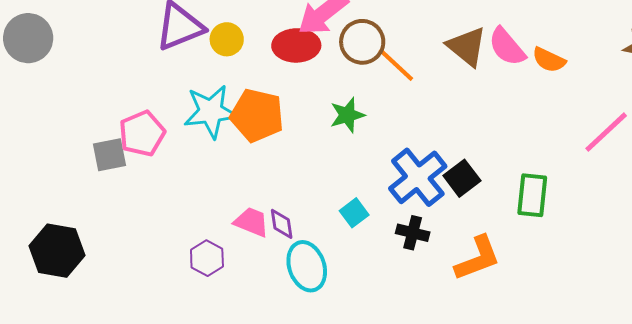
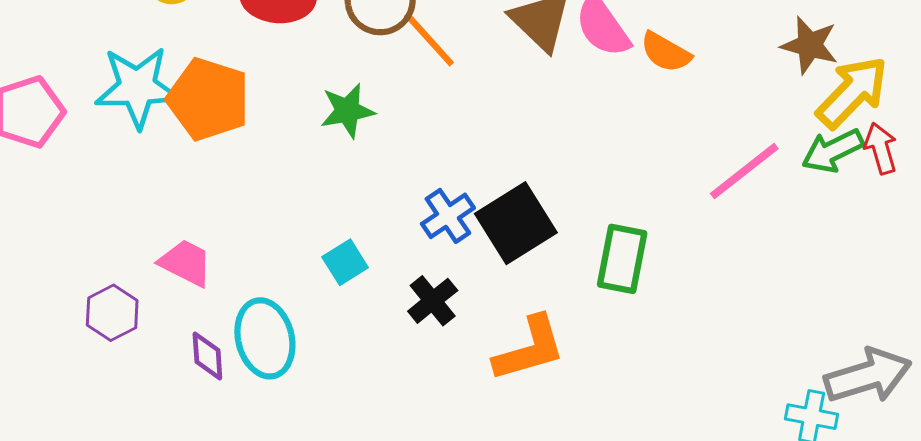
blue cross: (418, 177) -> (448, 216), size x0.6
black square: (462, 178) -> (516, 223), size x1.4
purple diamond: (282, 224) -> (207, 356), moved
black cross: (413, 233) -> (433, 301), turned 32

